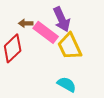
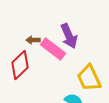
yellow trapezoid: (70, 46) -> (89, 78), moved

